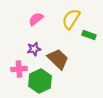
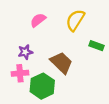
green rectangle: (89, 35) -> (96, 46), moved
purple star: (34, 49) -> (25, 52), moved

